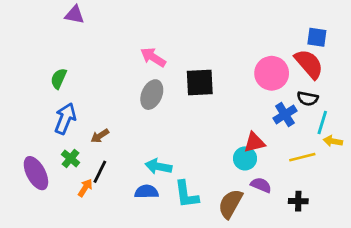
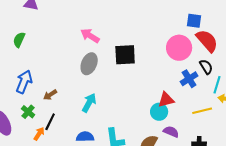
blue square: (317, 37) -> (194, 21), moved
green semicircle: (59, 79) -> (19, 40), moved
black semicircle: (308, 99) -> (206, 67), turned -133
cyan arrow: (158, 166) -> (89, 103), moved, turned 108

